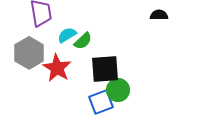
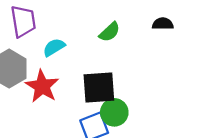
green semicircle: (83, 41) -> (110, 32), moved

